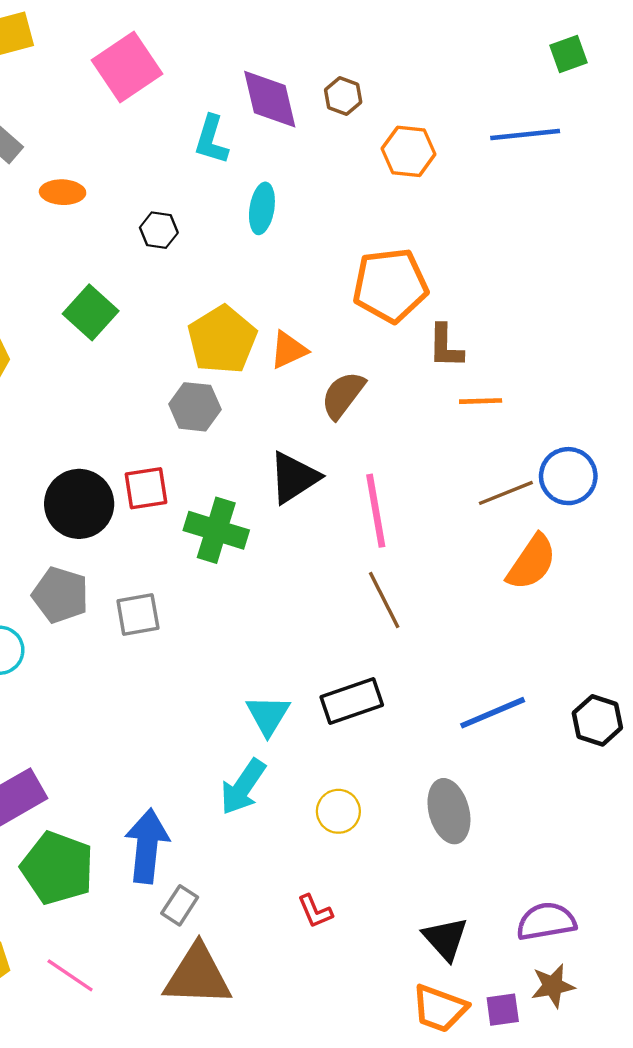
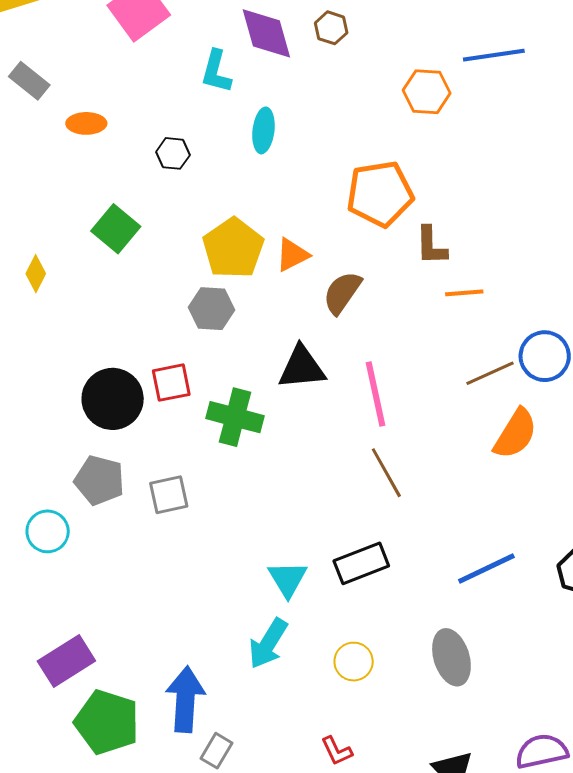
orange hexagon: (409, 151) -> (427, 92), moved
black triangle: (294, 478) -> (302, 368), turned 30

